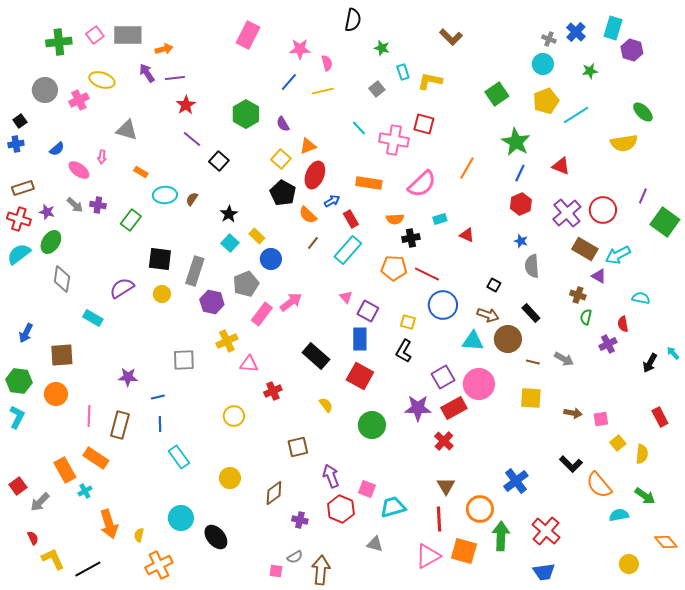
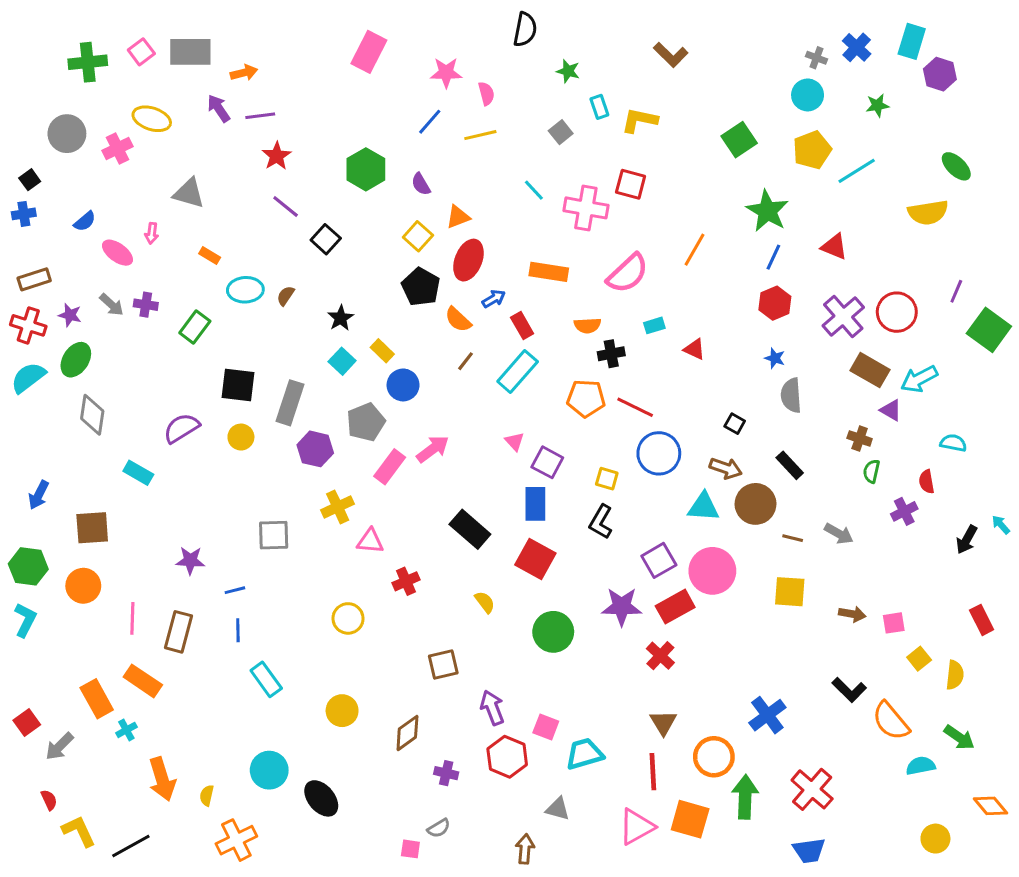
brown arrow: (321, 570) -> (525, 849), moved, size x0.7

